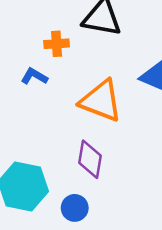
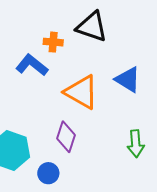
blue L-shape: (34, 76) -> (32, 65), size x1.5

